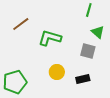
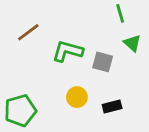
green line: (89, 10) -> (120, 13), turned -32
gray square: (88, 51) -> (103, 62), moved

